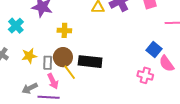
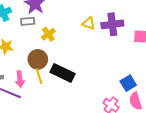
yellow cross: (64, 30) -> (48, 34), turned 32
gray rectangle: (48, 63) -> (28, 21), moved, turned 64

